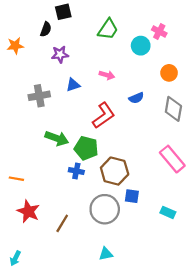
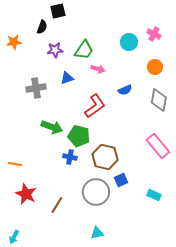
green trapezoid: (108, 29) -> (84, 50), moved
pink cross: (159, 31) -> (154, 34), moved
blue square: (132, 196) -> (121, 180), turned -32

